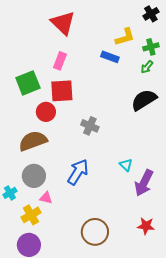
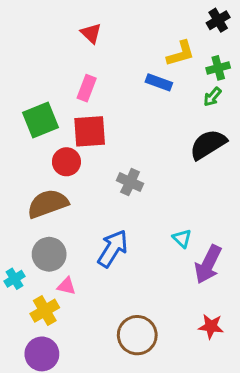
red triangle: (63, 23) -> (91, 33), size x0.6

